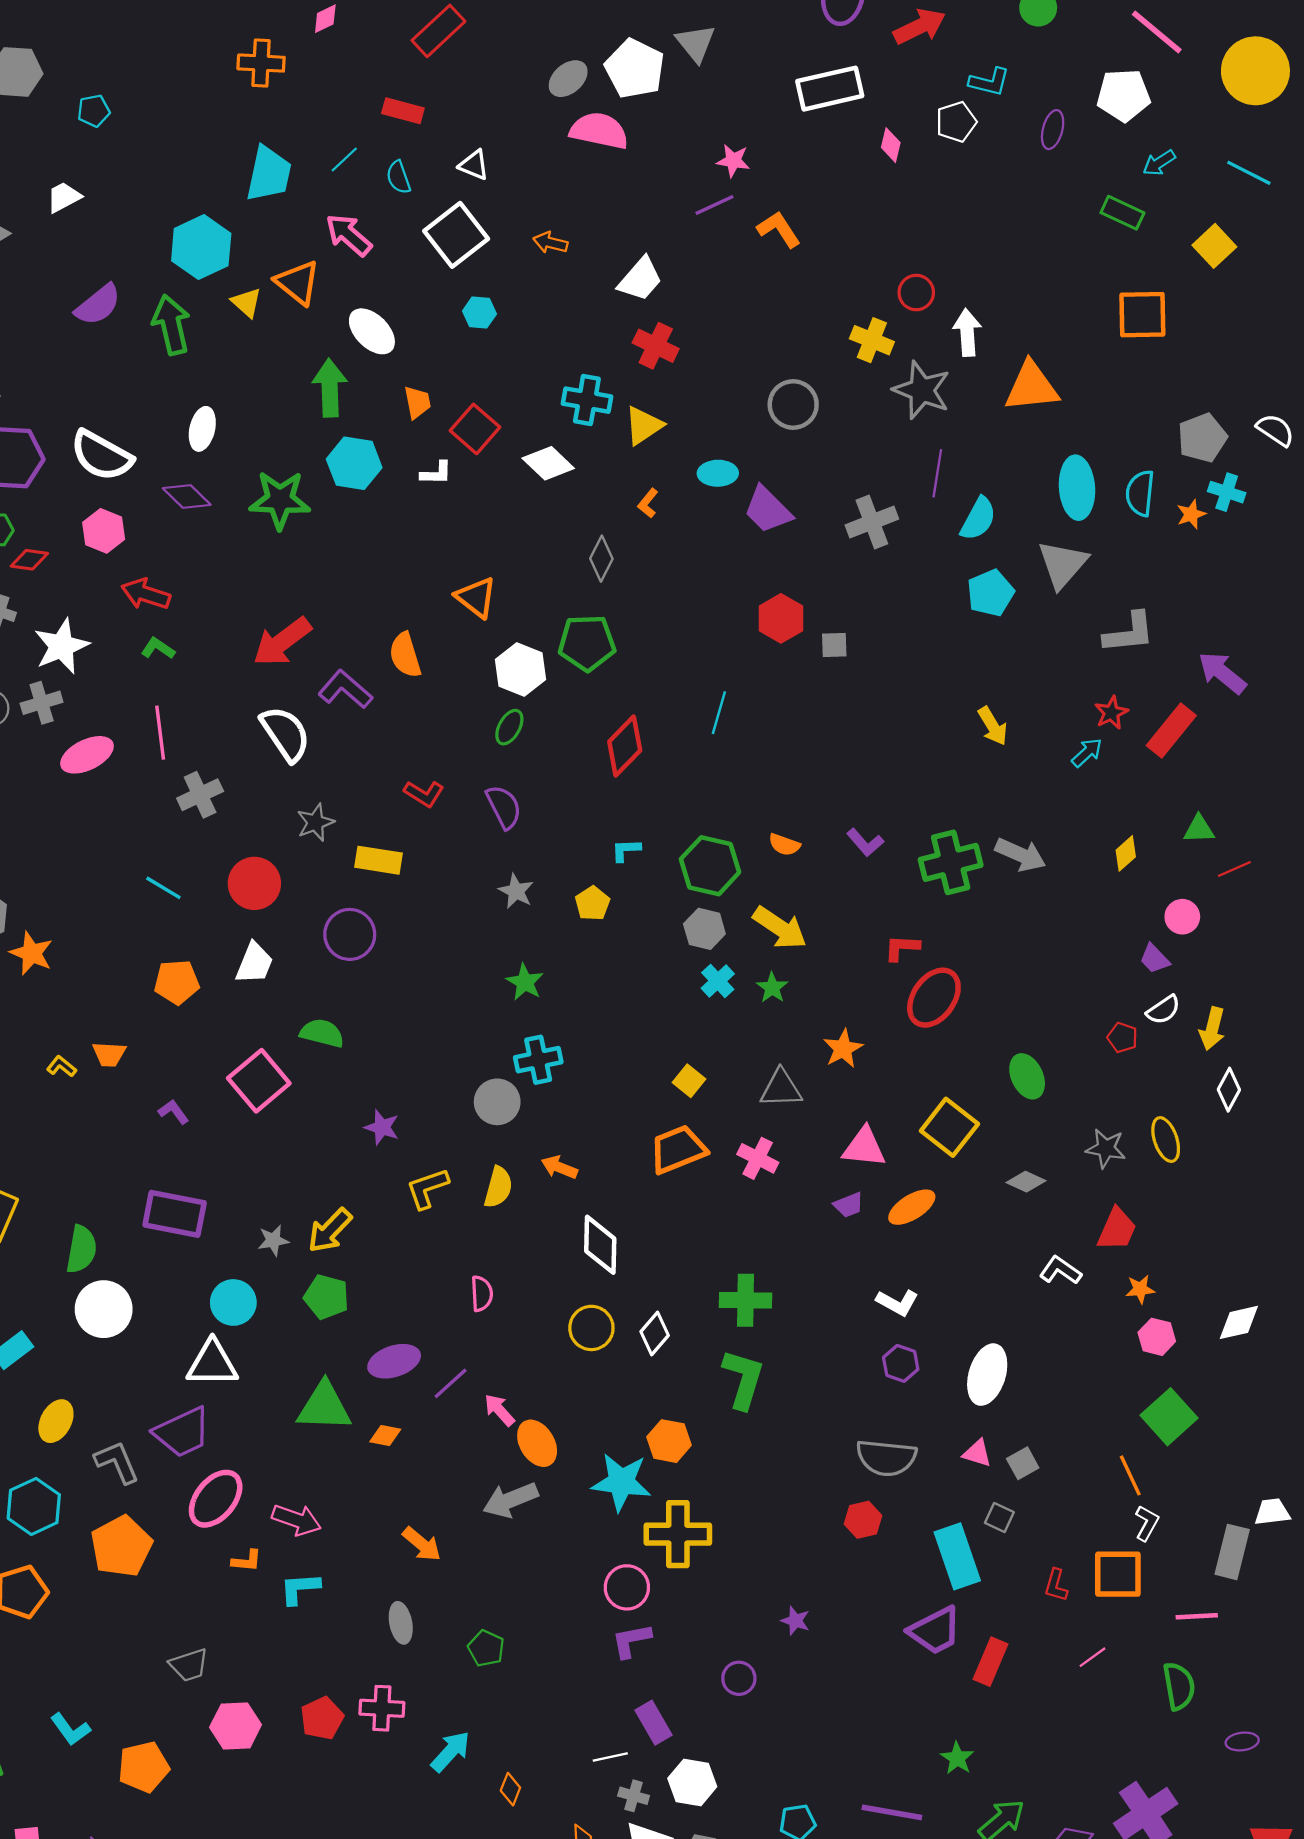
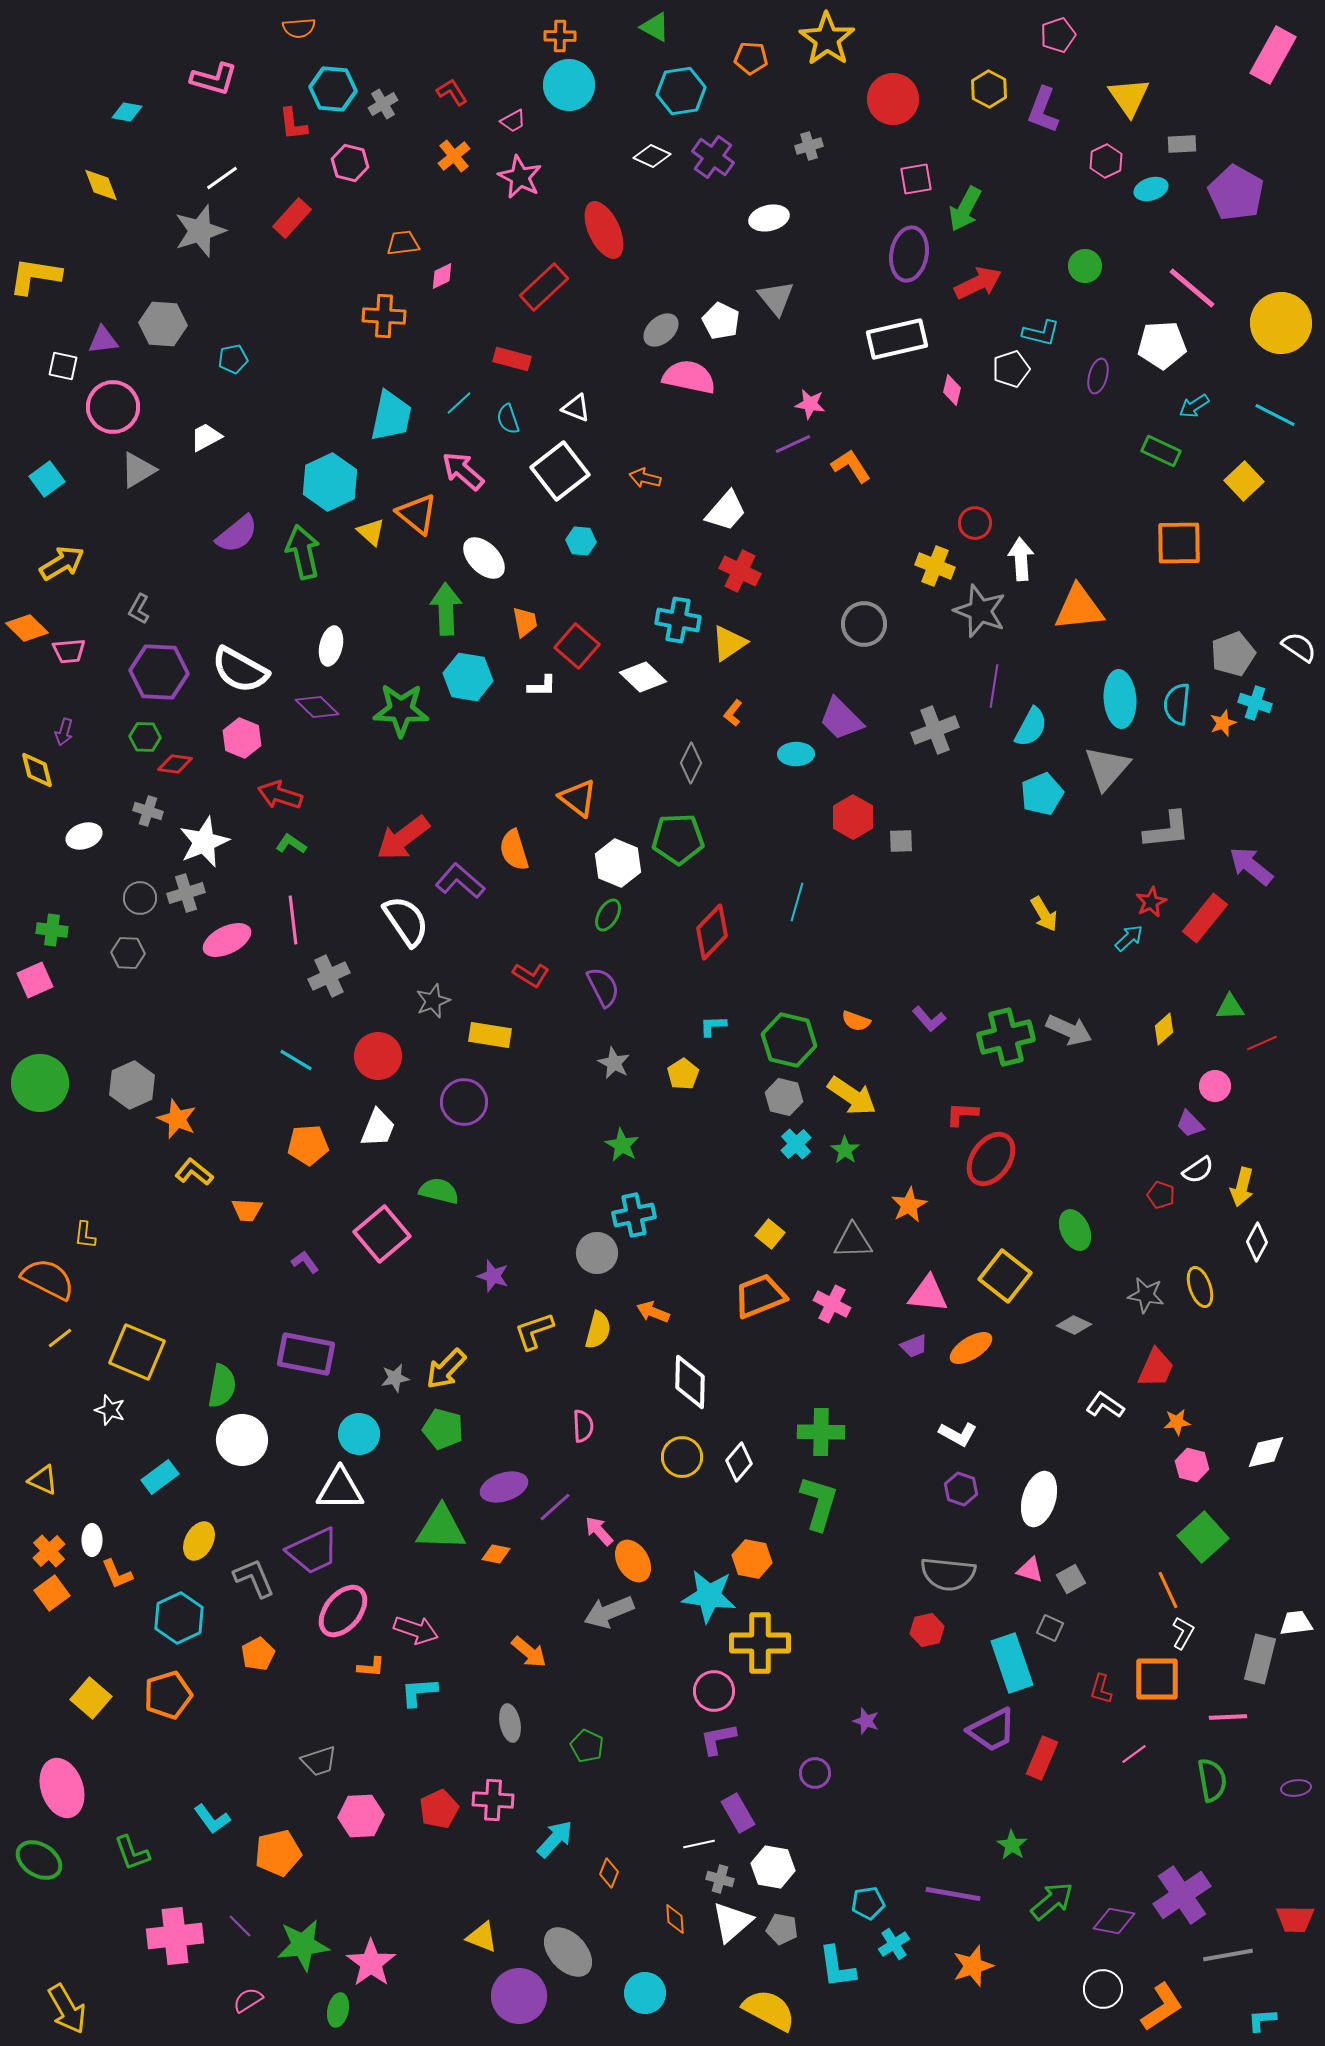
white pentagon: (635, 69) -> (721, 321), size x0.7
cyan ellipse: (718, 473) -> (796, 754), moved
yellow L-shape: (61, 1066) -> (194, 1172), moved, size x1.4
orange pentagon: (121, 1546) -> (258, 1654), size x0.6
purple ellipse: (1242, 1741) -> (1296, 1788), moved

